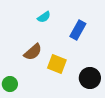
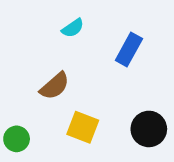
yellow square: (57, 64) -> (83, 127), moved

